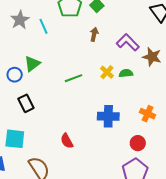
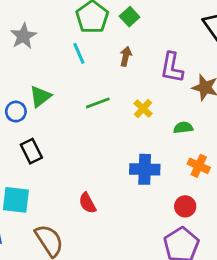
cyan line: (44, 26) -> (79, 53), moved
purple L-shape: (128, 42) -> (172, 68), turned -125
green semicircle: (126, 73) -> (183, 128), moved
green line: (73, 78) -> (98, 103), moved

